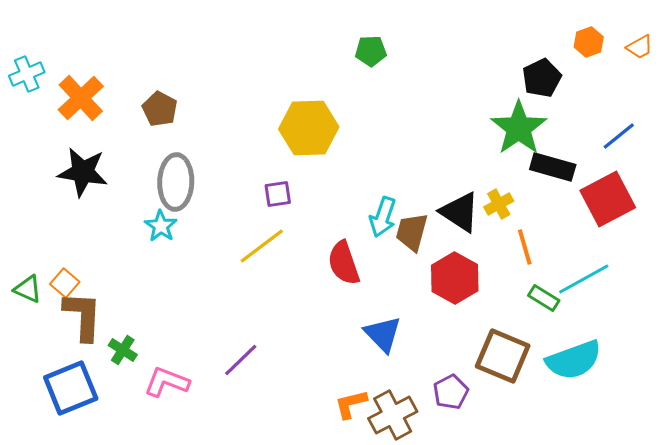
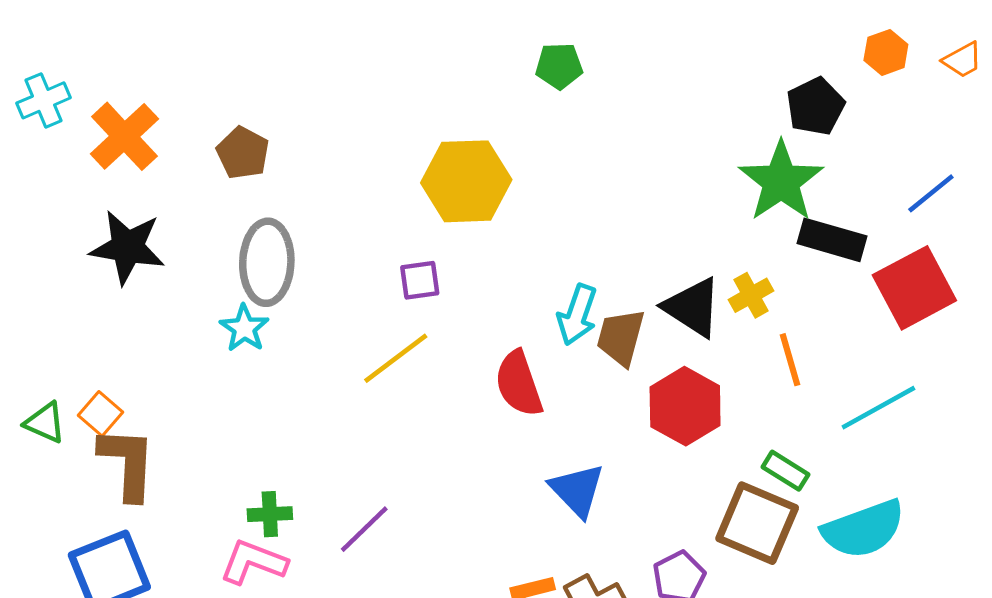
green rectangle: (544, 298) -> (786, 471), moved
green cross: (123, 350) -> (270, 514), moved, turned -36

